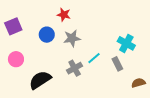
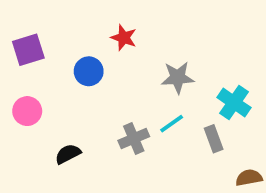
gray star: (72, 38) -> (178, 77), moved
black semicircle: (40, 80) -> (68, 154), size x0.6

